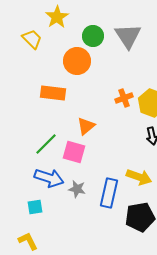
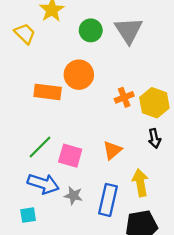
orange circle: (77, 61) -> (79, 75), moved
orange triangle: (86, 126) -> (112, 150), moved
yellow arrow: (139, 177) -> (140, 183), turned -120

